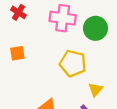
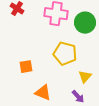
orange square: (17, 53) -> (26, 67), moved

